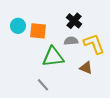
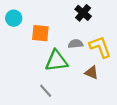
black cross: (74, 21) -> (83, 13), moved
cyan circle: (18, 26) -> (14, 18), moved

